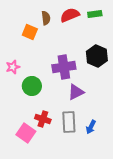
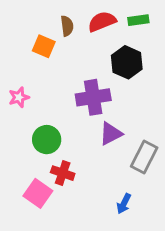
black hexagon: (97, 56) -> (127, 62), moved
green circle: (32, 86) -> (47, 140), moved
gray rectangle: (69, 122) -> (144, 157), moved, turned 30
blue arrow: (91, 127) -> (124, 204), moved

